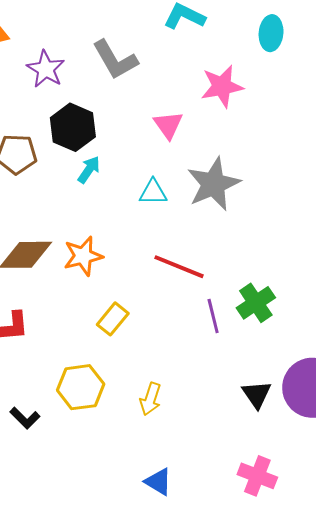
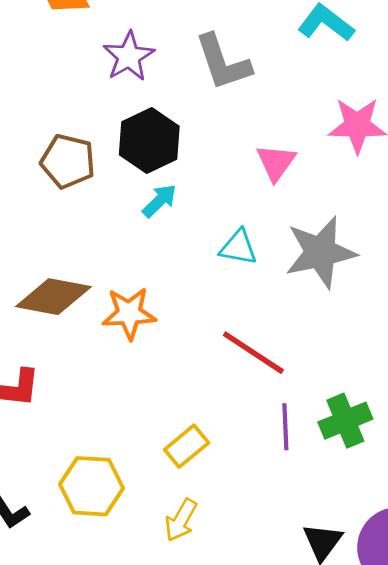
yellow rectangle: (113, 319) -> (187, 446), moved

